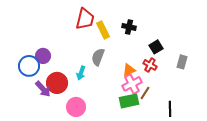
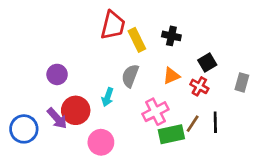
blue circle: (29, 66) -> (24, 129), moved
orange triangle: (129, 70) -> (171, 76), moved
pink cross: (132, 84) -> (155, 112), moved
black line: (170, 109) -> (215, 122), moved

